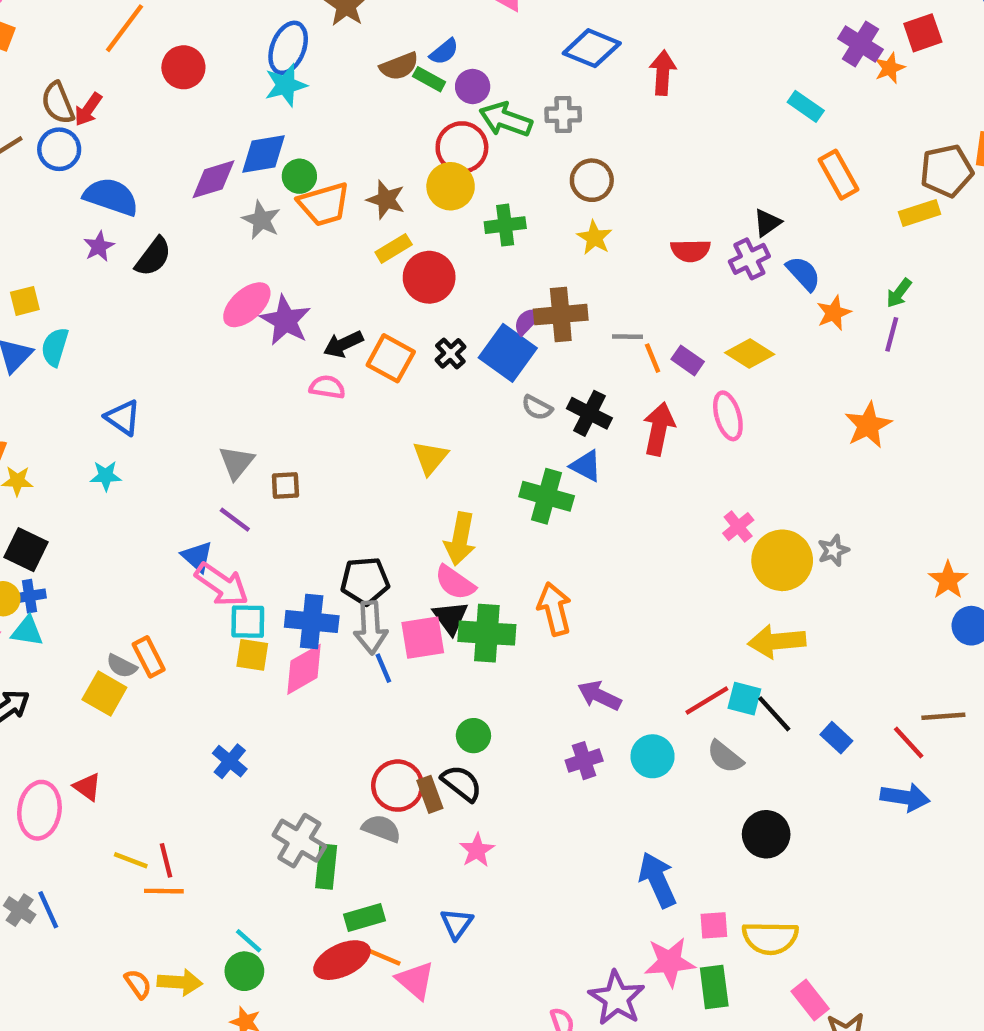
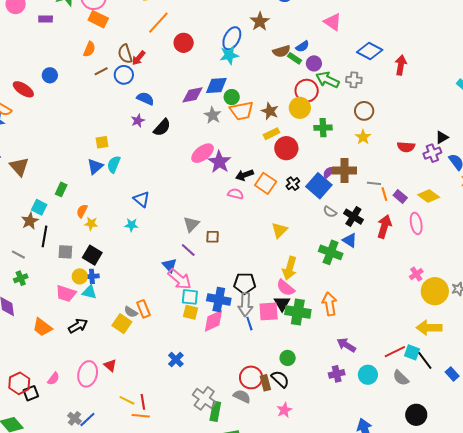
blue semicircle: (111, 197) -> (145, 99), size x0.7
blue line: (48, 910) -> (87, 419), turned 66

